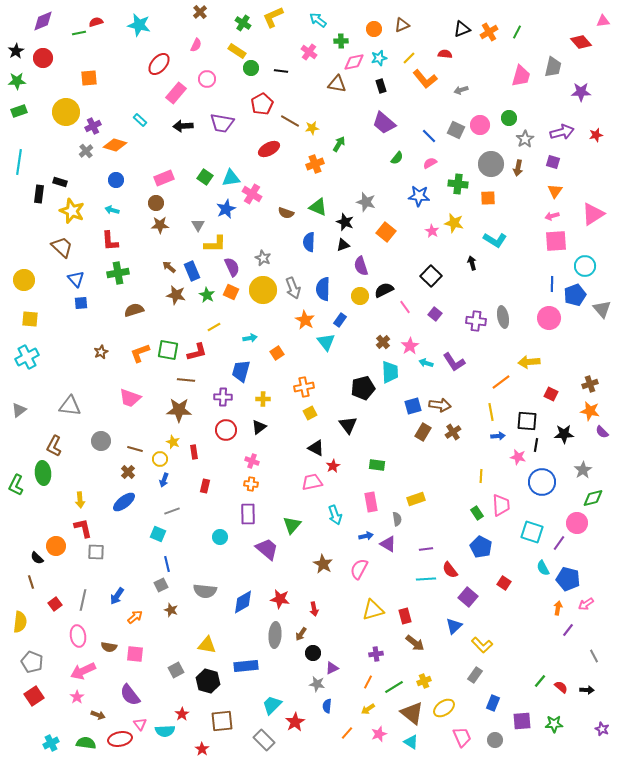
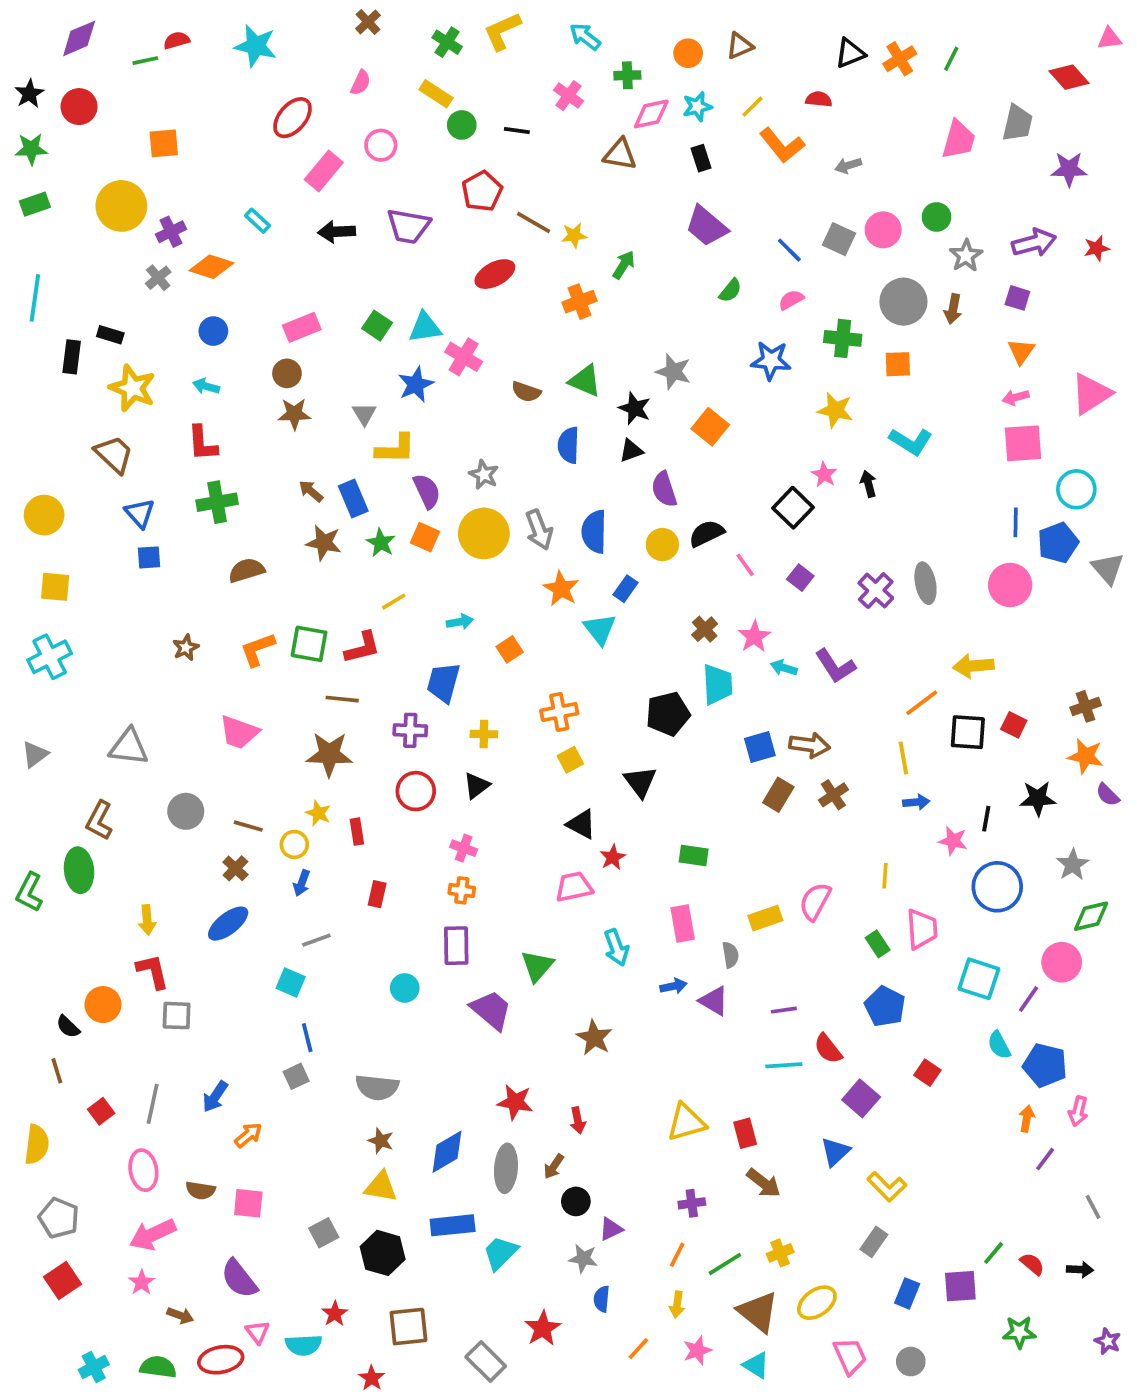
pink star: (432, 231) -> (824, 475), moved
purple cross: (476, 321) -> (876, 591), turned 36
black square: (527, 421) -> (968, 732), moved
pink semicircle: (359, 569) -> (815, 901), moved
blue diamond: (243, 602) -> (447, 1152), moved
pink arrow: (586, 604) -> (1078, 1111), turned -42
brown star: (171, 610) -> (381, 1141), moved
cyan trapezoid: (272, 705) -> (500, 1253), moved
yellow arrow: (368, 709) -> (677, 1304), turned -48
purple square: (522, 721) -> (960, 1286), moved

